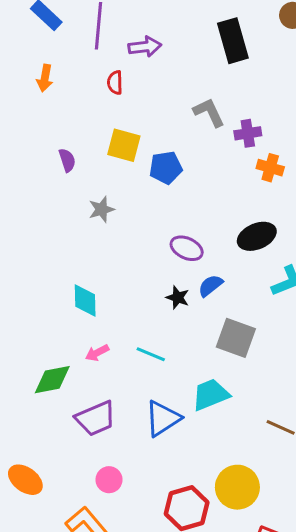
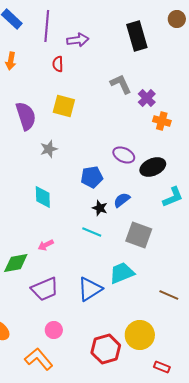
purple cross: (248, 133) -> (147, 98), turned -36
purple semicircle: (67, 160) -> (26, 116), size x1.8
blue pentagon: (166, 168) -> (92, 177), moved
purple ellipse: (187, 248) -> (124, 155), moved
cyan diamond: (85, 301) -> (43, 197), moved
cyan line: (151, 354) -> (92, 232), moved

